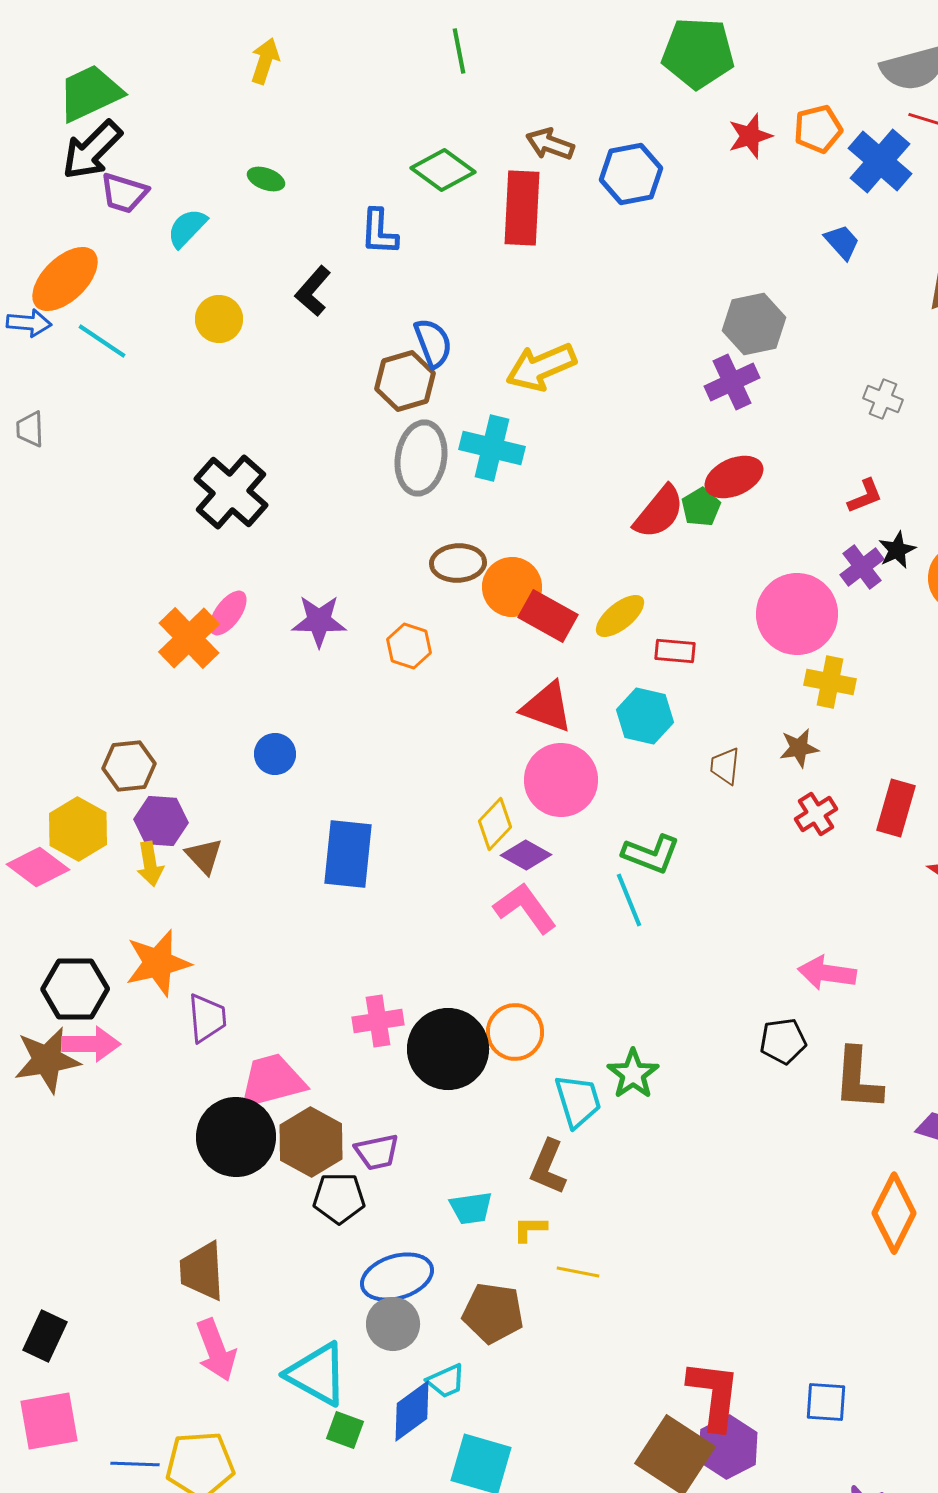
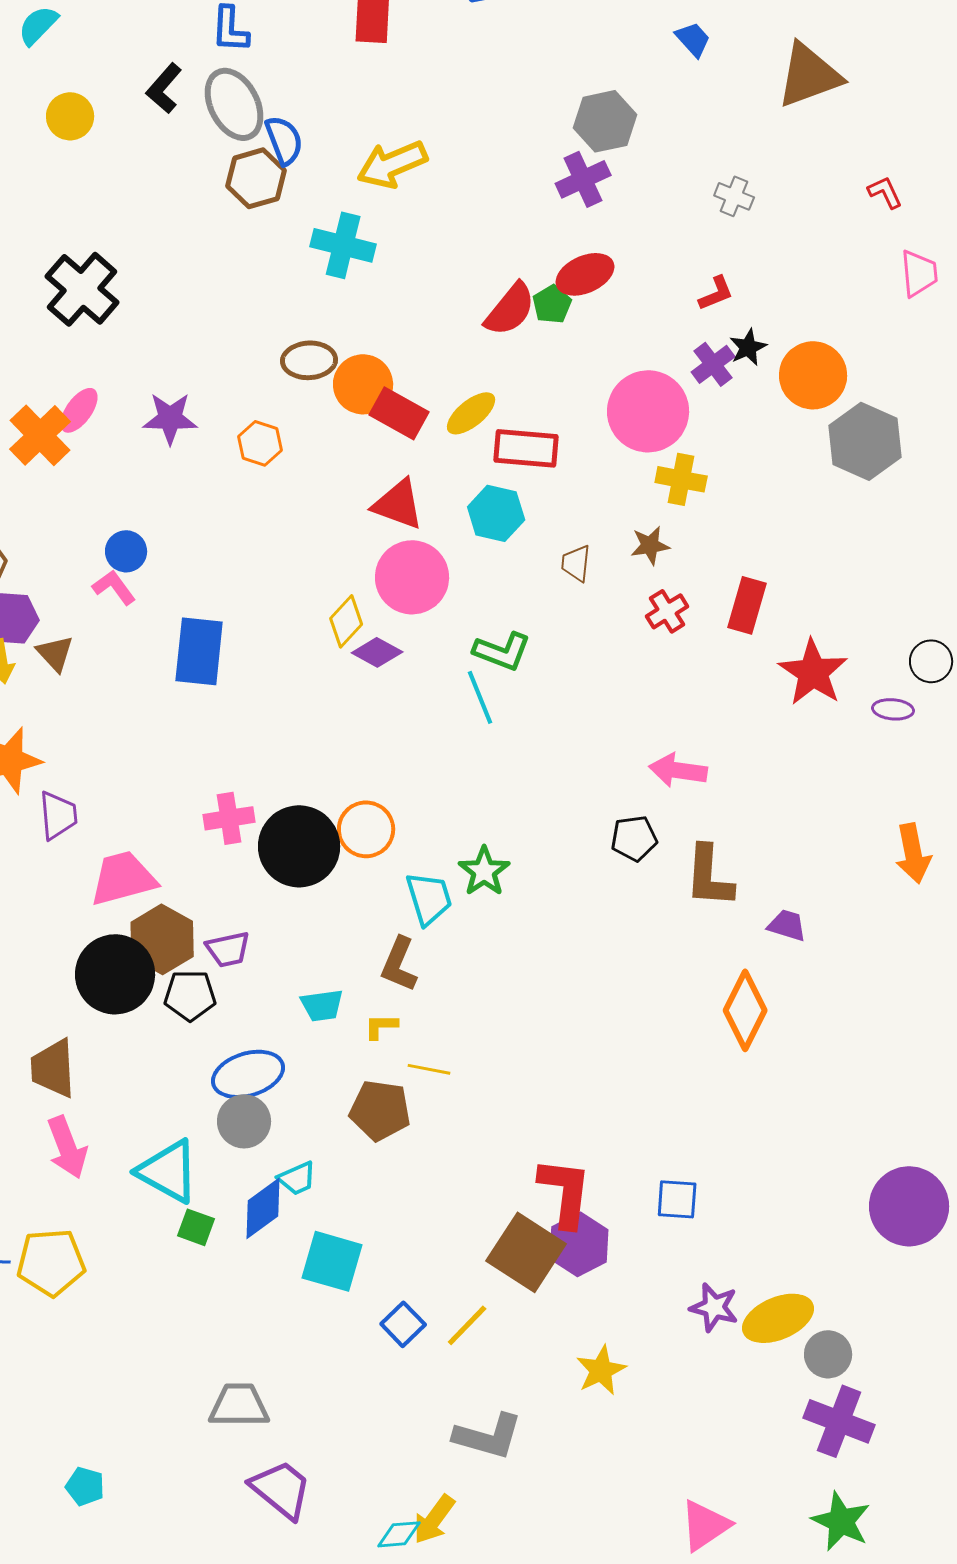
gray ellipse: (421, 458) -> (234, 104), moved, turned -36
red rectangle: (675, 651) -> (526, 448), size x1.6
pink L-shape: (525, 908) -> (114, 587), moved, size x0.7
black circle: (236, 1137) -> (115, 974), moved
brown pentagon: (493, 1313) -> (380, 1110), moved

